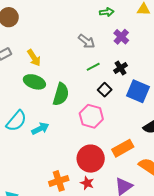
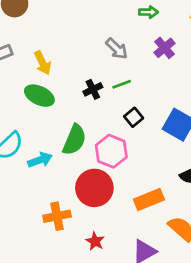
black cross: (120, 68) -> (93, 89), moved
green semicircle: (61, 94) -> (74, 140), moved
red circle: (91, 159) -> (94, 188), moved
orange cross: (59, 181) -> (57, 216), moved

